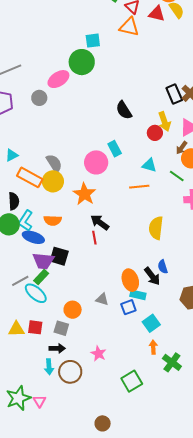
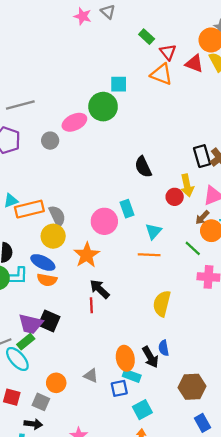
cyan triangle: (149, 165) -> (153, 231), moved, turned 49
orange rectangle: (30, 177) -> (29, 209), moved, turned -50
cyan L-shape: (26, 221) -> (17, 276), turned -130
blue ellipse: (33, 237) -> (43, 262), moved

